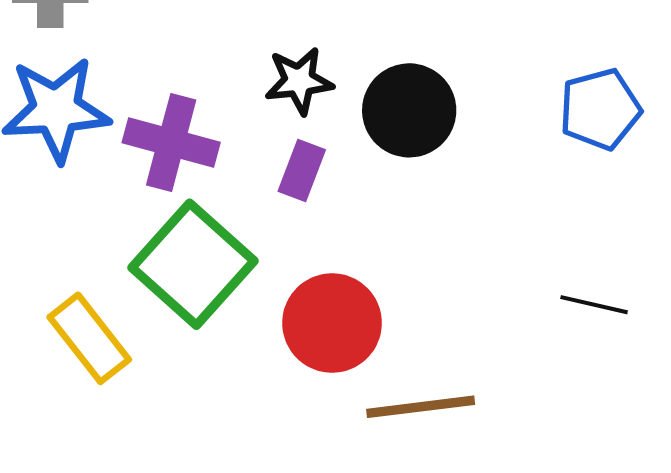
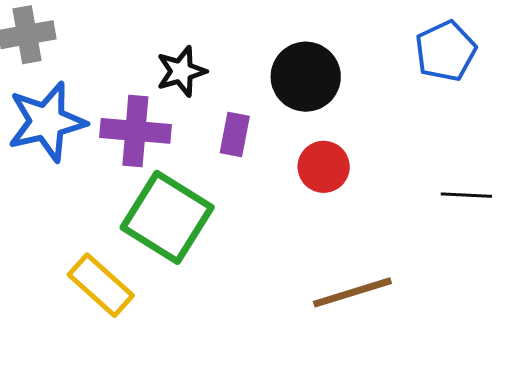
black star: (299, 81) -> (181, 71), moved
red circle: (332, 323) -> (324, 167), moved, size x0.7

